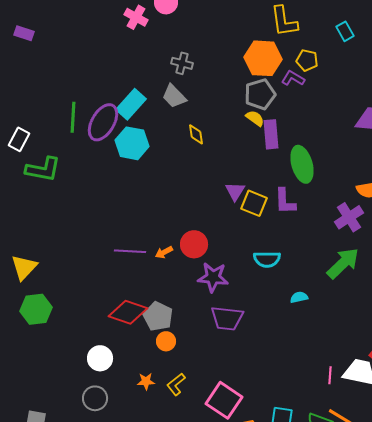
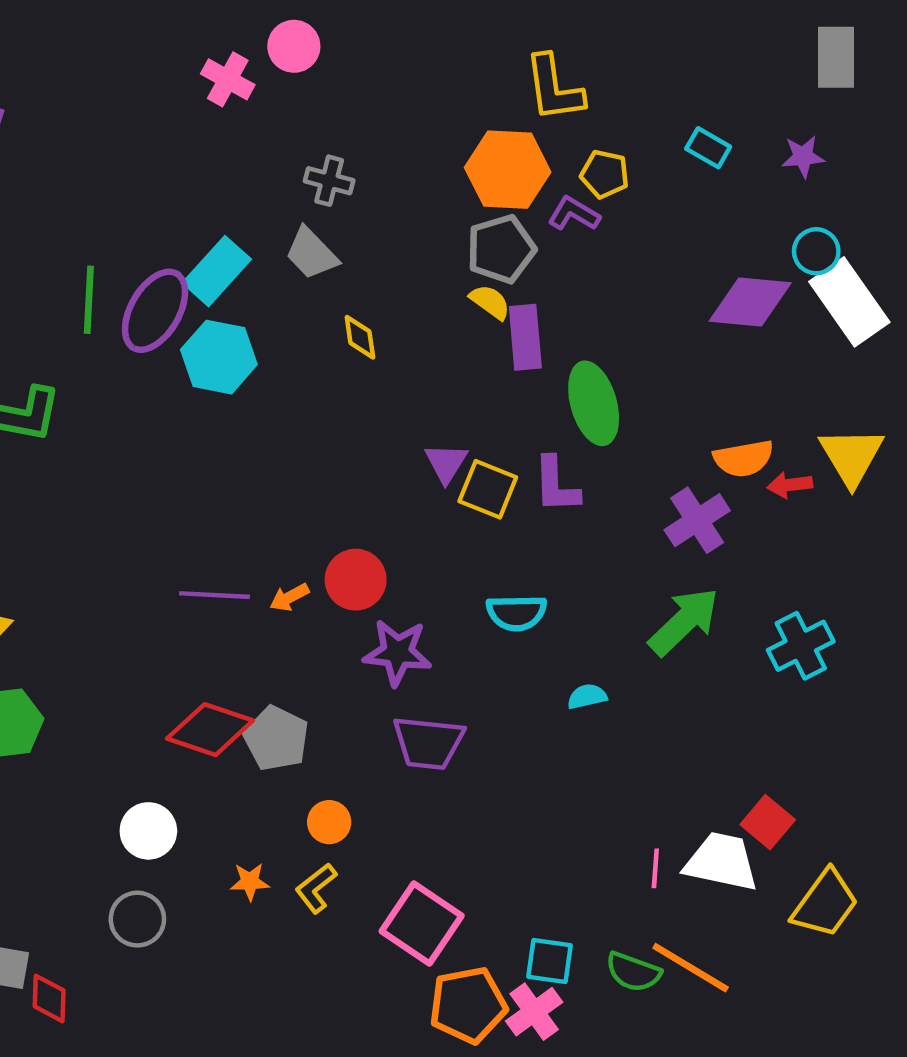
cyan rectangle: (345, 31) -> (708, 148), moved, turned -30
orange circle: (166, 341) -> (329, 822), moved

